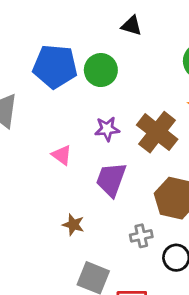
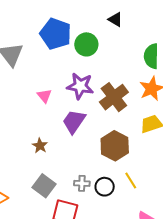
purple star: (107, 129) -> (80, 86), size x1.5
gray cross: (141, 236) -> (82, 183), moved

